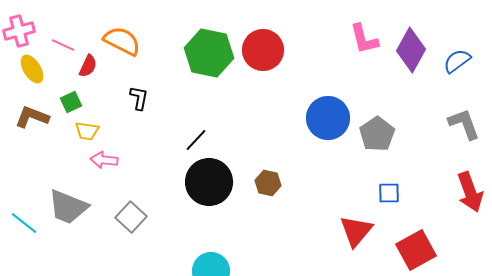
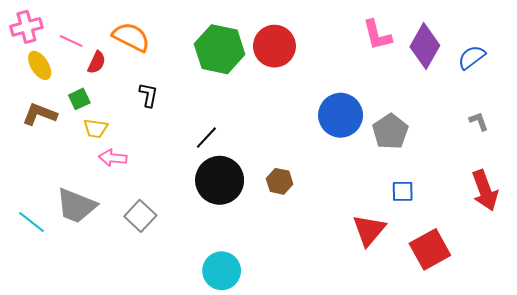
gray L-shape: (464, 124) -> (479, 121), size x0.6

